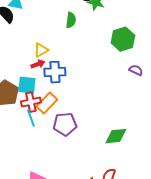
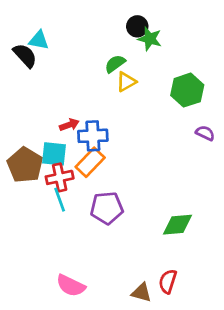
green semicircle: (71, 20) -> (115, 64), turned -133
yellow triangle: (41, 50) -> (126, 82), moved
orange rectangle: (47, 103) -> (90, 162), moved

